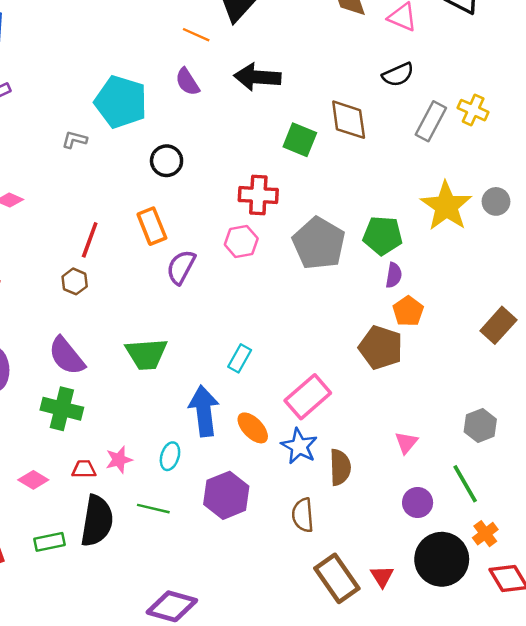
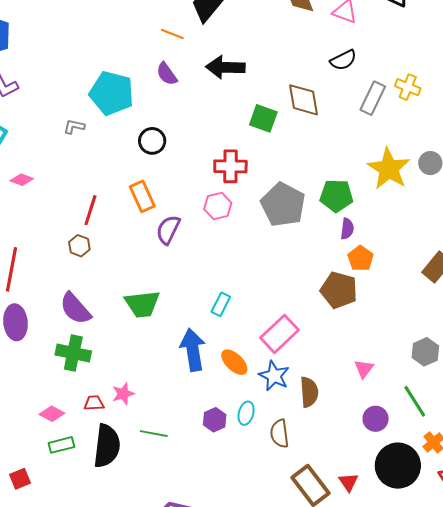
cyan ellipse: (170, 456) -> (246, 413), moved
purple hexagon: (226, 495) -> (215, 420), size x0.6
green rectangle: (49, 542) -> (61, 445), moved

